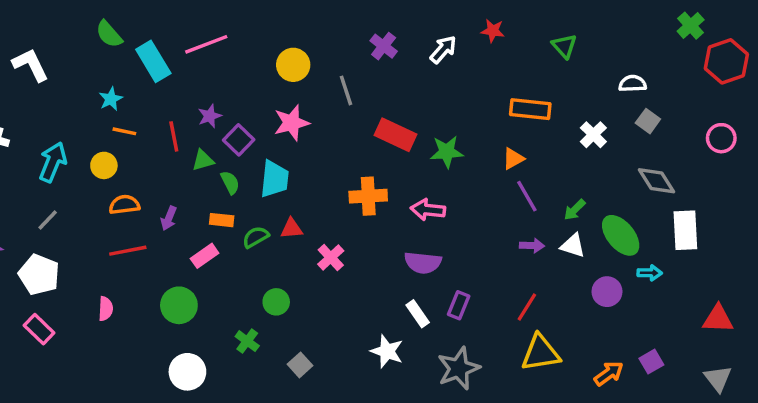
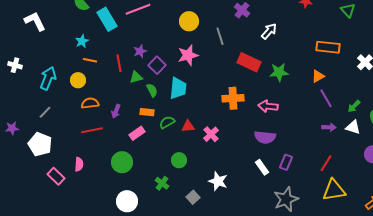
white arrow: (443, 49) -> (269, 31), moved
red triangle: (291, 229) -> (188, 126), moved
pink rectangle: (39, 329) -> (56, 176), moved
white star: (387, 351) -> (218, 181), moved

